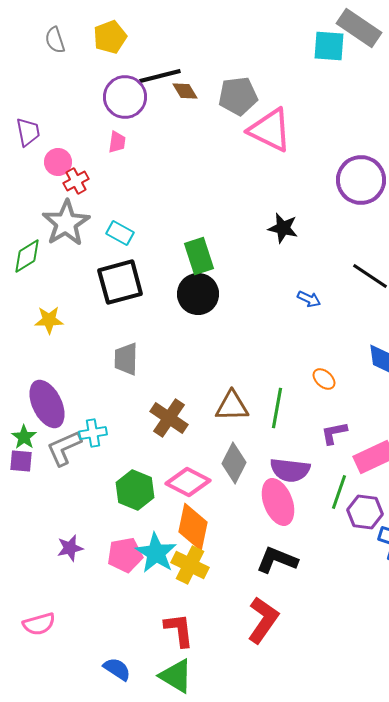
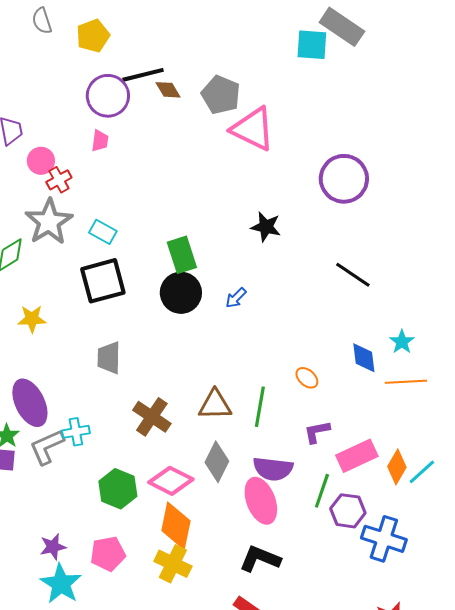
gray semicircle: (55, 40) -> (42, 21), moved
gray pentagon: (238, 96) -> (221, 95), turned 30
blue arrow: (309, 299) -> (236, 298), moved, turned 110
cyan star: (156, 553) -> (61, 584), moved

